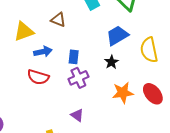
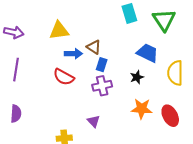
brown triangle: (58, 20) -> (94, 47), moved
blue trapezoid: (117, 36) -> (148, 53), turned 45

